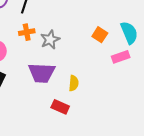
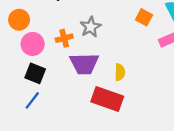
orange cross: (27, 32) -> (64, 38), moved
red rectangle: (60, 107) -> (107, 99), size x1.6

